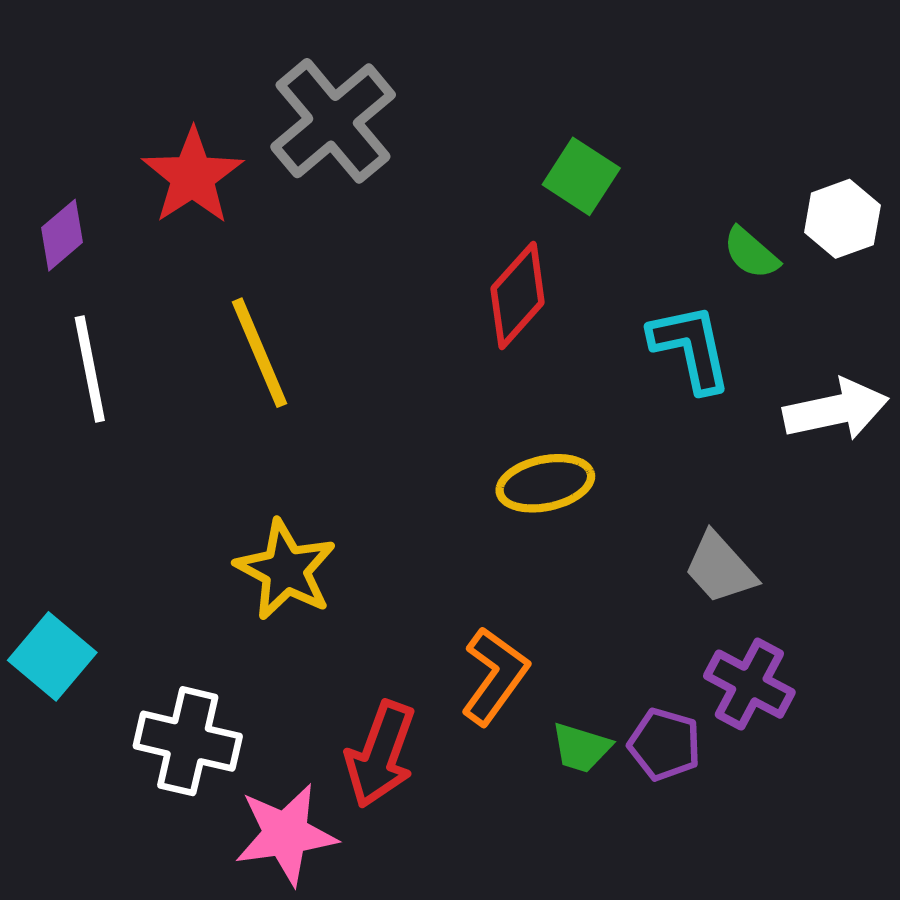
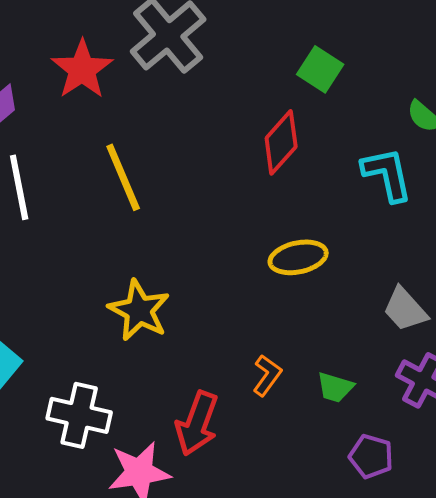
orange L-shape: (495, 676) -> (267, 375), size x0.7
purple pentagon: (664, 744) -> (371, 456), moved
green trapezoid: (581, 748) -> (335, 387), moved

